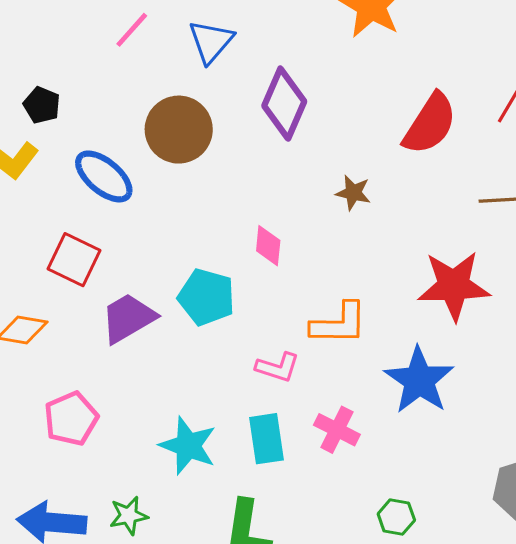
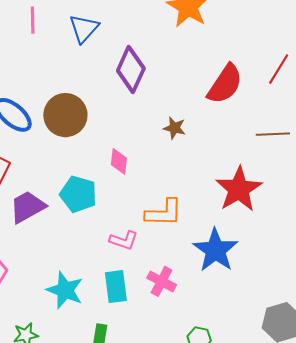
pink line: (132, 30) -> (33, 20), turned -44
brown circle: (179, 130) -> (65, 115), moved
red star: (454, 286) -> (239, 189), turned -30

